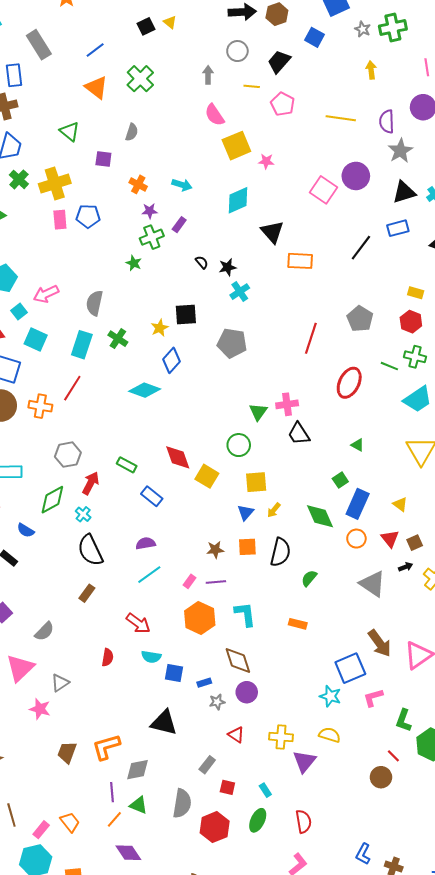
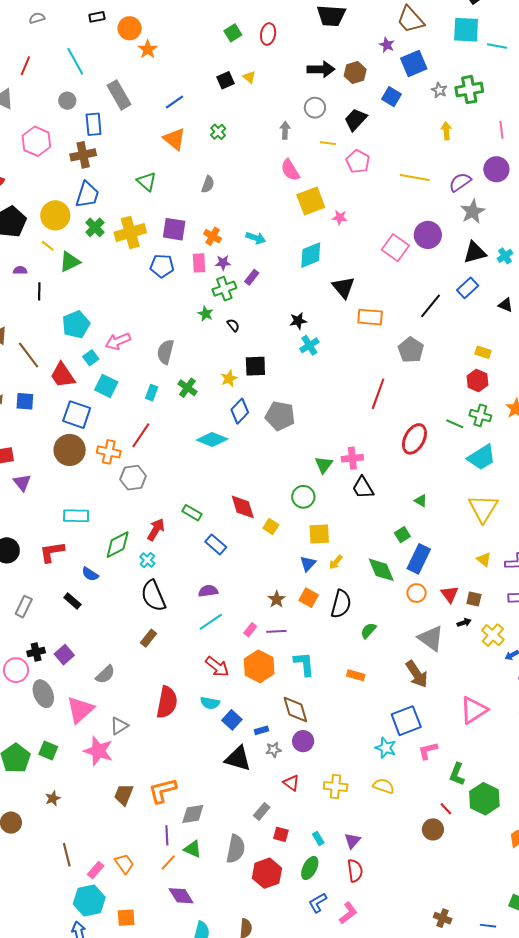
green cross: (140, 79) -> (218, 132), size x0.6
purple semicircle: (387, 122) -> (460, 182), turned 55
purple square: (103, 159) -> (174, 229), moved, size x1.4
pink rectangle: (60, 220) -> (199, 263), moved
blue rectangle: (398, 228) -> (468, 288), turned -30
black semicircle: (202, 262) -> (233, 325), moved
gray pentagon: (360, 319) -> (411, 350), moved
gray pentagon: (232, 343) -> (280, 416), moved
cyan rectangle: (82, 345) -> (152, 393), size x0.6
gray hexagon: (68, 455) -> (133, 478), moved
yellow square: (207, 476) -> (271, 527), size x0.7
yellow triangle: (400, 504) -> (484, 559), moved
brown square: (415, 543) -> (474, 599), turned 35
orange square: (247, 547) -> (309, 598), turned 30
brown star: (215, 550) -> (277, 599), turned -30
red arrow: (138, 623) -> (217, 667), moved
brown arrow: (380, 643) -> (417, 674), moved
red semicircle: (108, 657) -> (167, 702), size x1.8
blue square: (174, 673) -> (232, 720), turned 30
pink star: (40, 709) -> (98, 751), size x1.4
black triangle: (164, 723) -> (238, 759), moved
purple triangle: (304, 761) -> (352, 841), moved, size x0.7
blue L-shape: (363, 854) -> (318, 903), moved, turned 30

